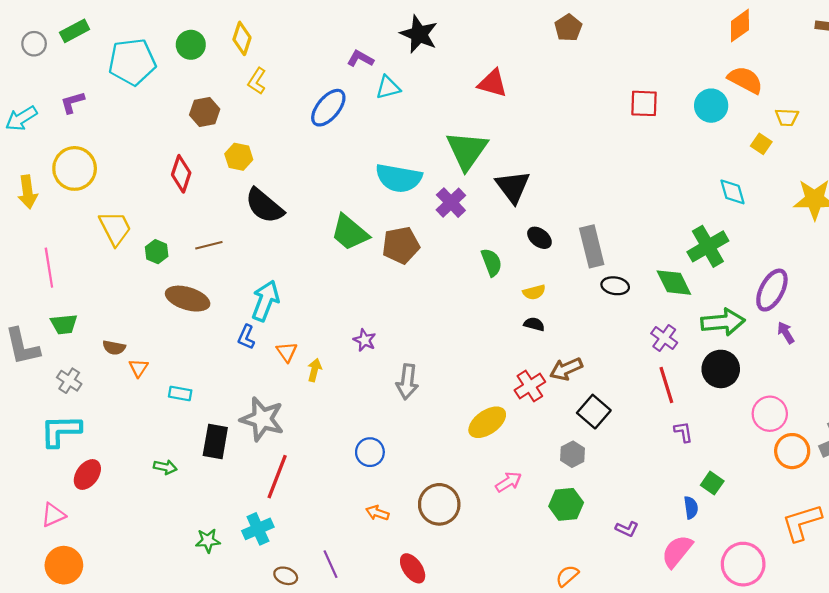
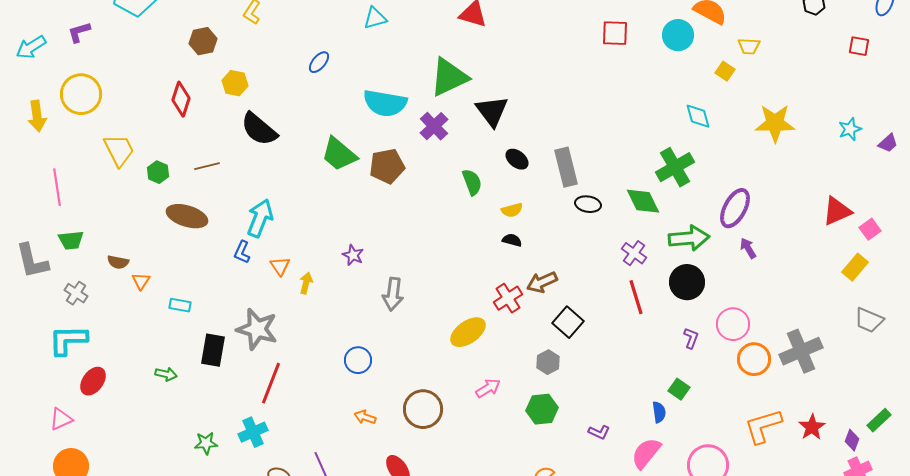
blue ellipse: (328, 108) -> (319, 62), moved, size x0.6
green triangle: (467, 150) -> (449, 77), turned 30
purple L-shape: (683, 432) -> (691, 338), moved, turned 30

